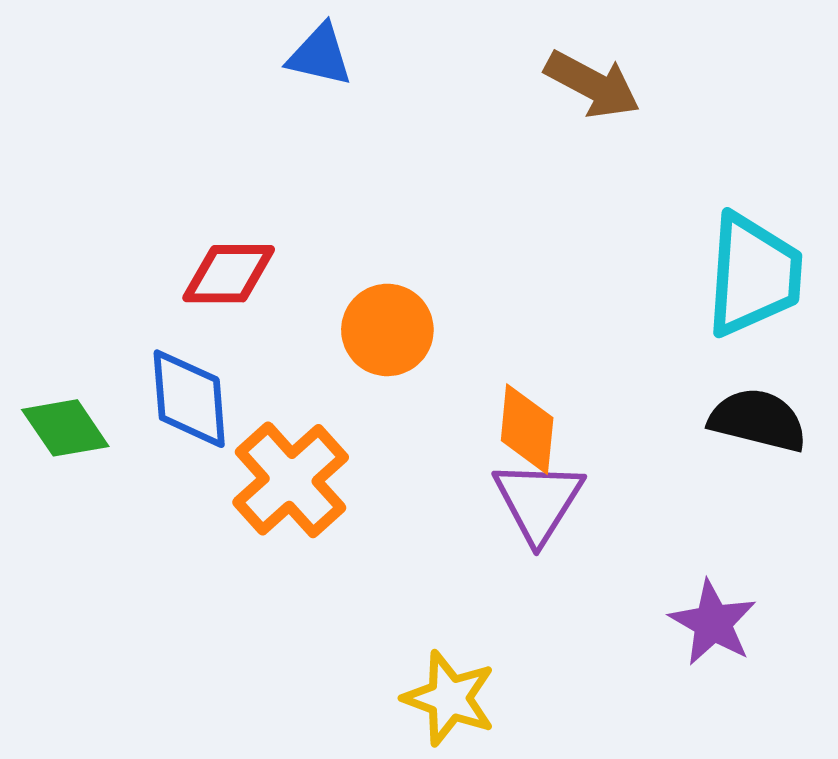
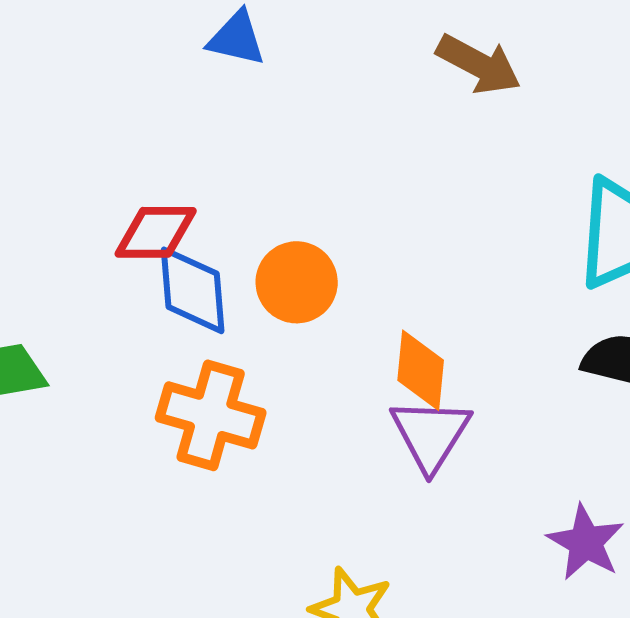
blue diamond: (189, 399) -> (193, 290), moved
orange cross: (291, 480) -> (211, 415), turned -32

